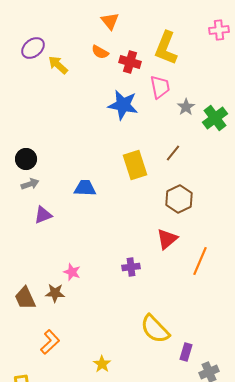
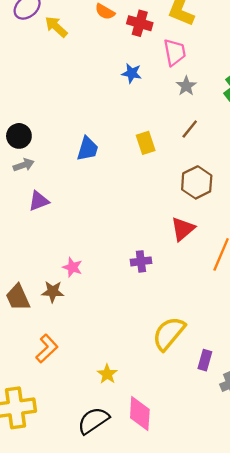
blue star: (123, 105) -> (132, 73), size x0.6
gray star: (186, 107) -> (186, 86), moved
yellow rectangle: (135, 165) -> (146, 143), size x0.7
blue trapezoid: (85, 188) -> (88, 149), moved, turned 105
yellow semicircle: (155, 329) -> (169, 333), turned 84

